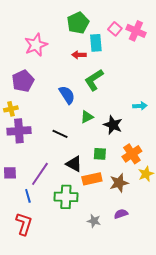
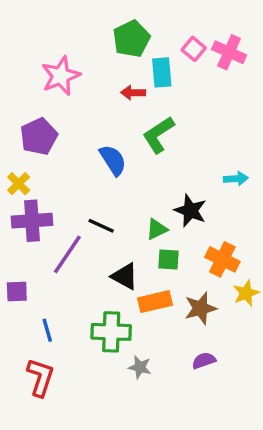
yellow cross: (11, 109) -> (19, 184), turned -32
green triangle: (87, 117) -> (157, 229), moved
orange cross: (132, 154) -> (222, 259), turned -30
purple line: (40, 174) -> (67, 254), moved
gray star: (94, 221) -> (140, 367), moved

